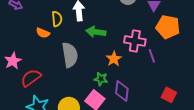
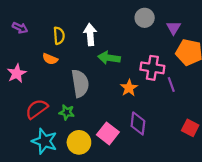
yellow semicircle: (57, 19) -> (59, 36), moved
pink star: (13, 61) -> (17, 73), moved
green star: (101, 79) -> (67, 112), moved

